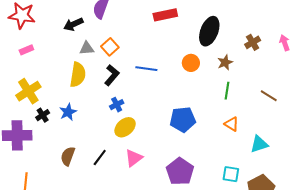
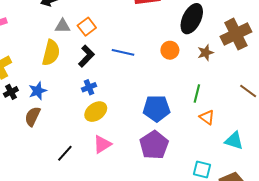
brown cross: (253, 42) -> (236, 34), size x1.8
green line: (227, 91) -> (197, 94), moved
cyan triangle: (259, 144) -> (234, 141), turned 30
brown semicircle: (68, 156) -> (33, 116), moved
black line: (100, 157) -> (65, 153), moved
purple pentagon: (180, 171) -> (154, 145), moved

